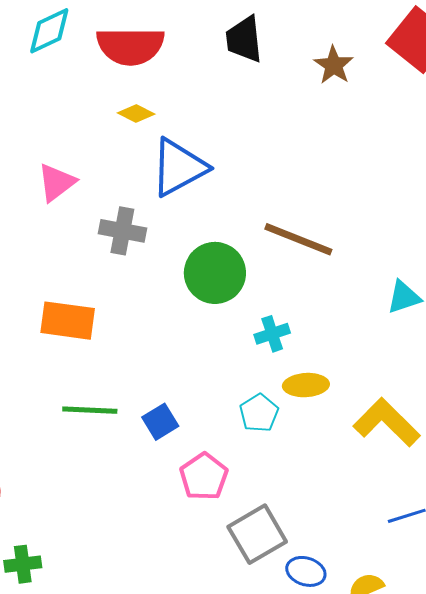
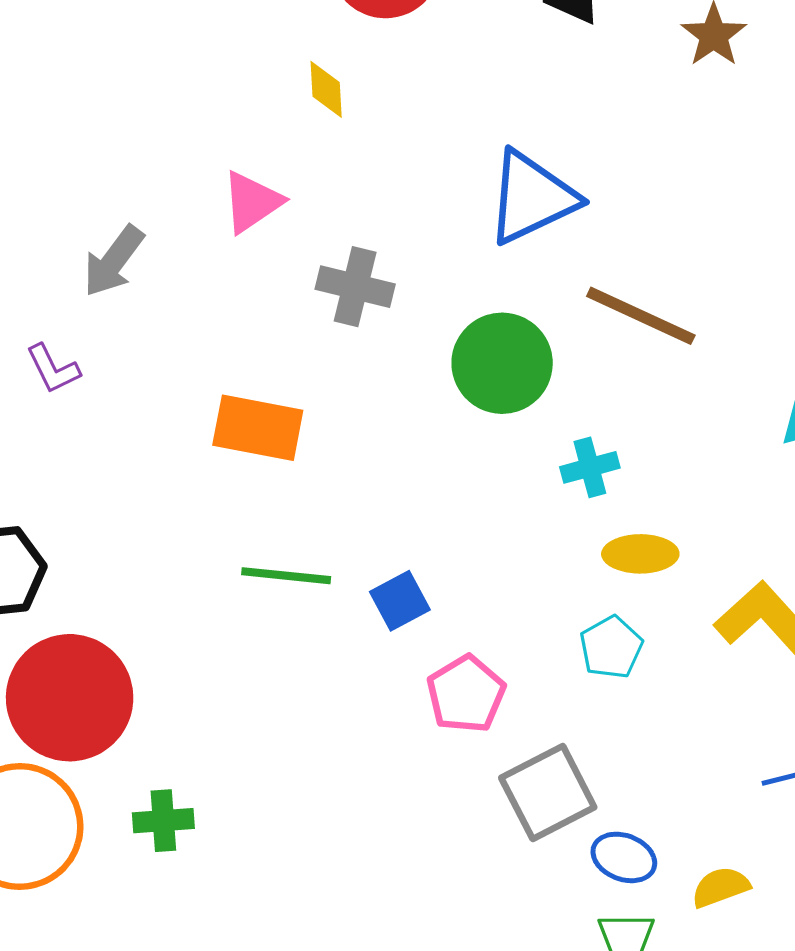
yellow diamond: (136, 114) -> (326, 89), moved, turned 57
blue triangle: (179, 167) -> (532, 198), moved
cyan pentagon: (259, 413) -> (611, 647), moved

